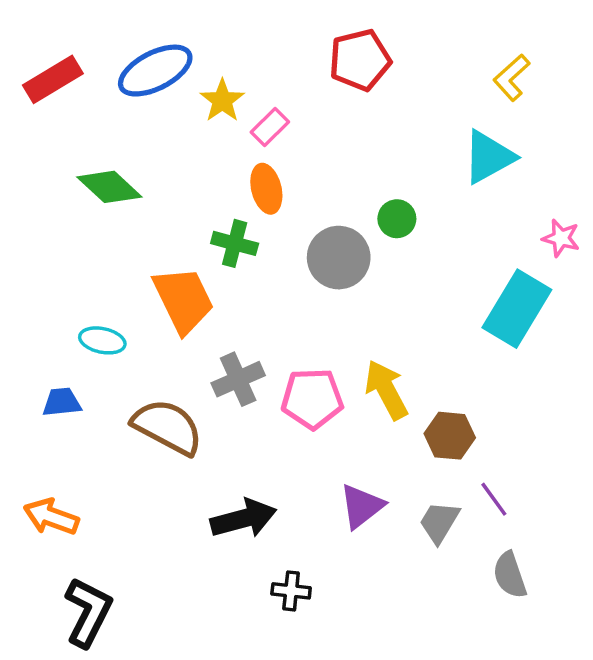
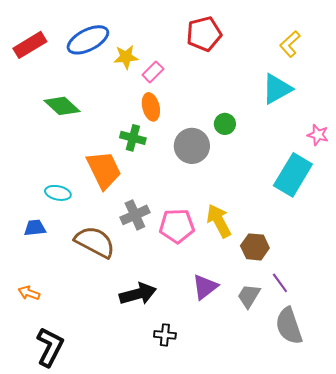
yellow star: (222, 101) -> (126, 57), turned 30
orange arrow: (51, 517) -> (29, 293), size x0.7
gray semicircle: (510, 575) -> (289, 326), size x1.4

